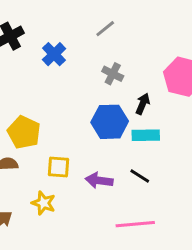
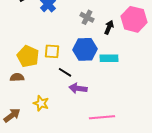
black arrow: (143, 104) -> (109, 27), moved
yellow square: (59, 167) -> (52, 51), moved
black line: (140, 176) -> (65, 72), moved

